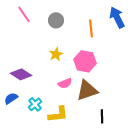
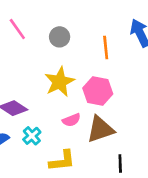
yellow star: (56, 54) -> (60, 82), size x1.6
cyan cross: (35, 104) -> (32, 136), moved

